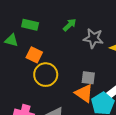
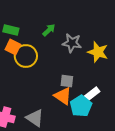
orange square: (34, 55) -> (13, 47), moved
yellow circle: (46, 75) -> (26, 56), moved

